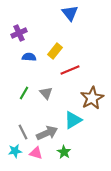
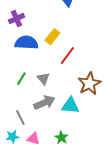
blue semicircle: (29, 57) -> (26, 43), size x1.6
red line: (70, 70) -> (67, 56), turned -30
cyan triangle: (73, 120) -> (70, 106), turned 36
gray arrow: (47, 133) -> (44, 103), moved

